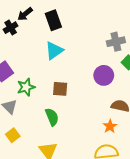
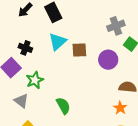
black cross: (11, 28) -> (25, 48), moved, turned -32
brown square: (60, 89) -> (79, 50), moved

